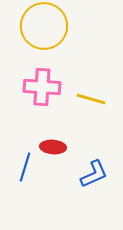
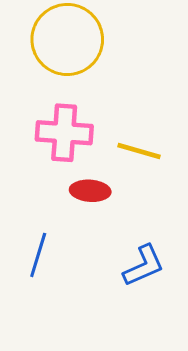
red ellipse: (53, 147) -> (90, 191), moved

